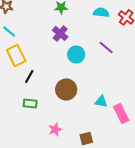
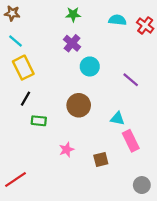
purple line: (106, 47) -> (131, 80), moved
black line: (29, 76) -> (25, 99), moved
pink rectangle: (121, 113) -> (131, 141), moved

